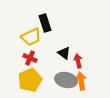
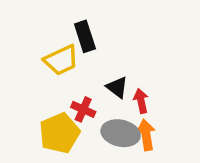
red cross: (30, 58) -> (83, 109), moved

